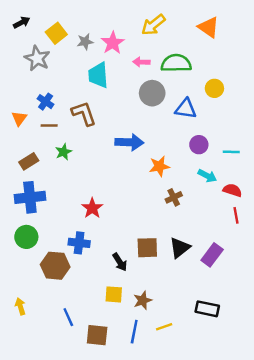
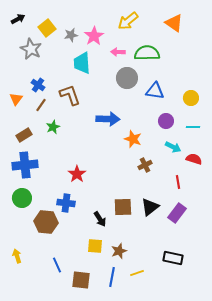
yellow circle: (214, 88) -> (191, 98), moved
brown line: (49, 125) -> (41, 105), turned -56
orange star: (159, 166) -> (133, 139), turned 30
red line: (236, 215) -> (178, 182), moved

